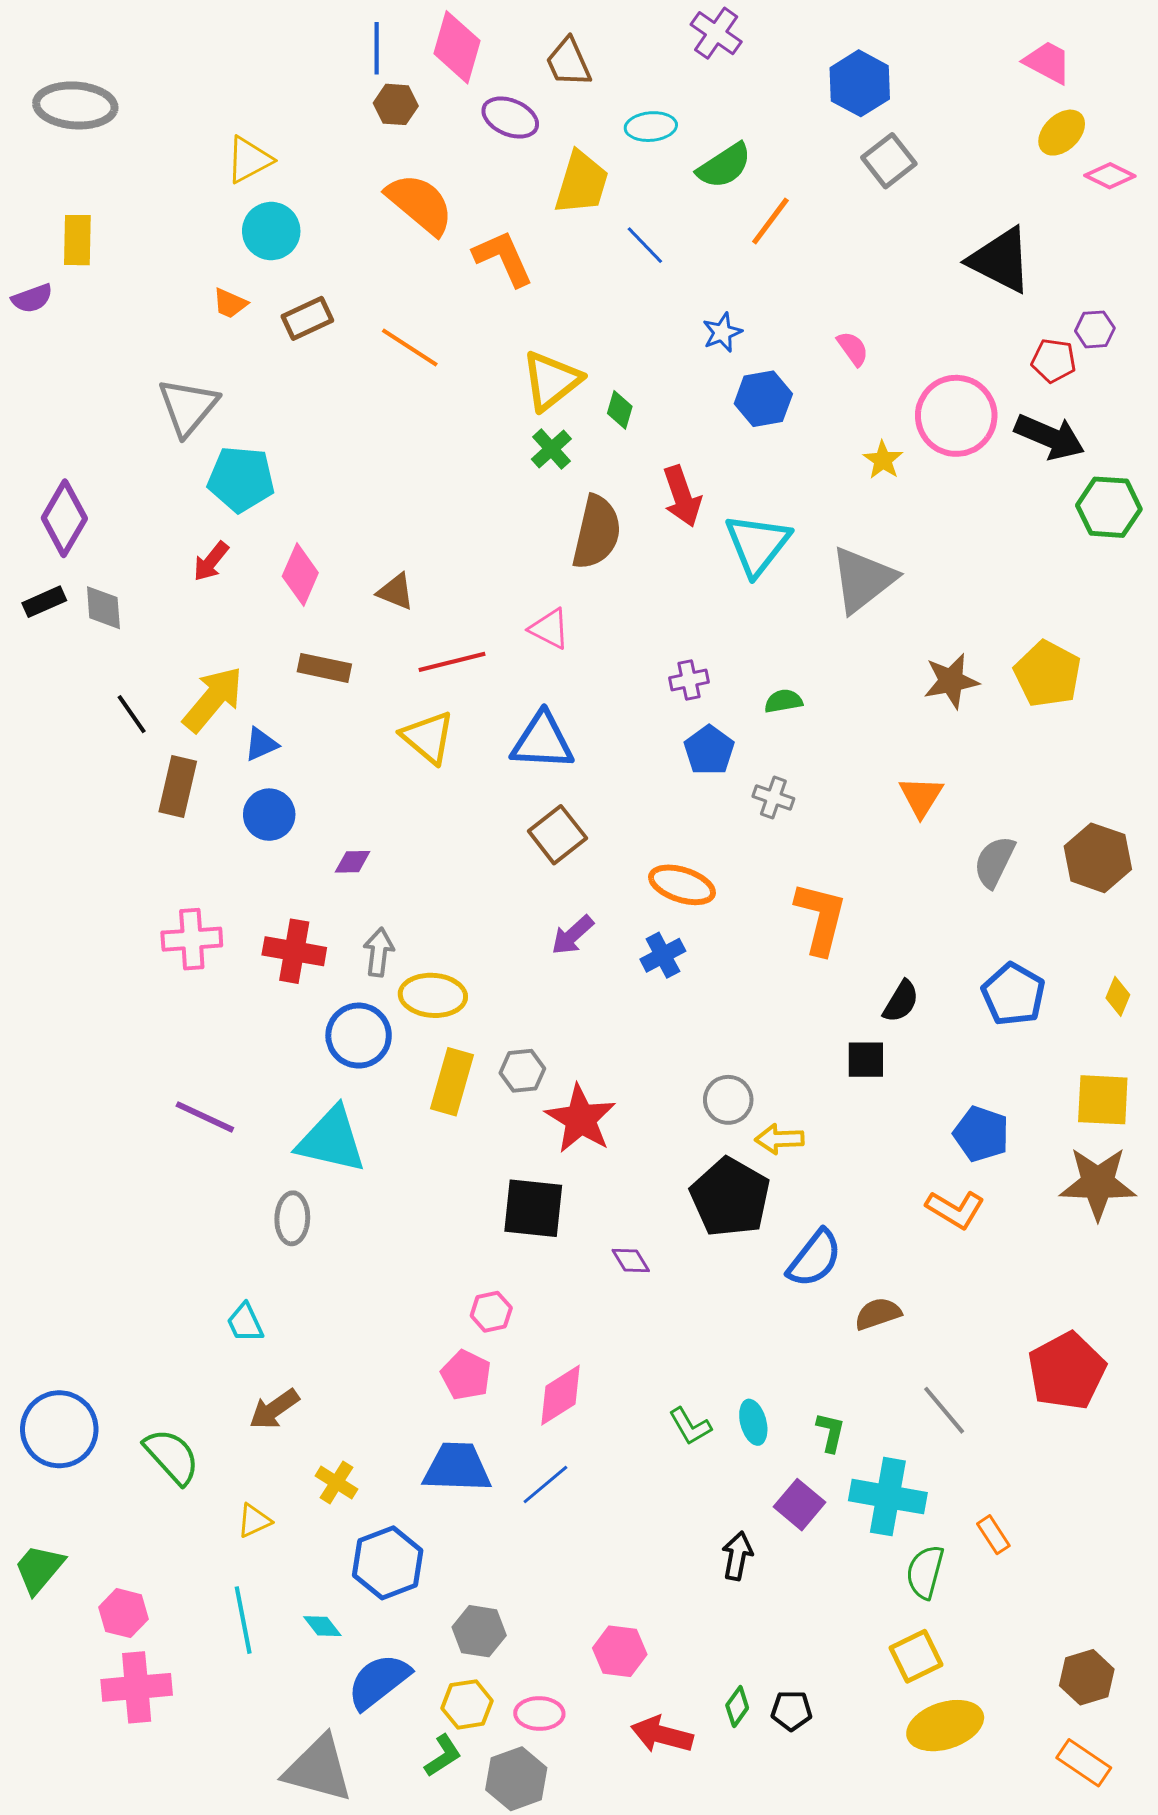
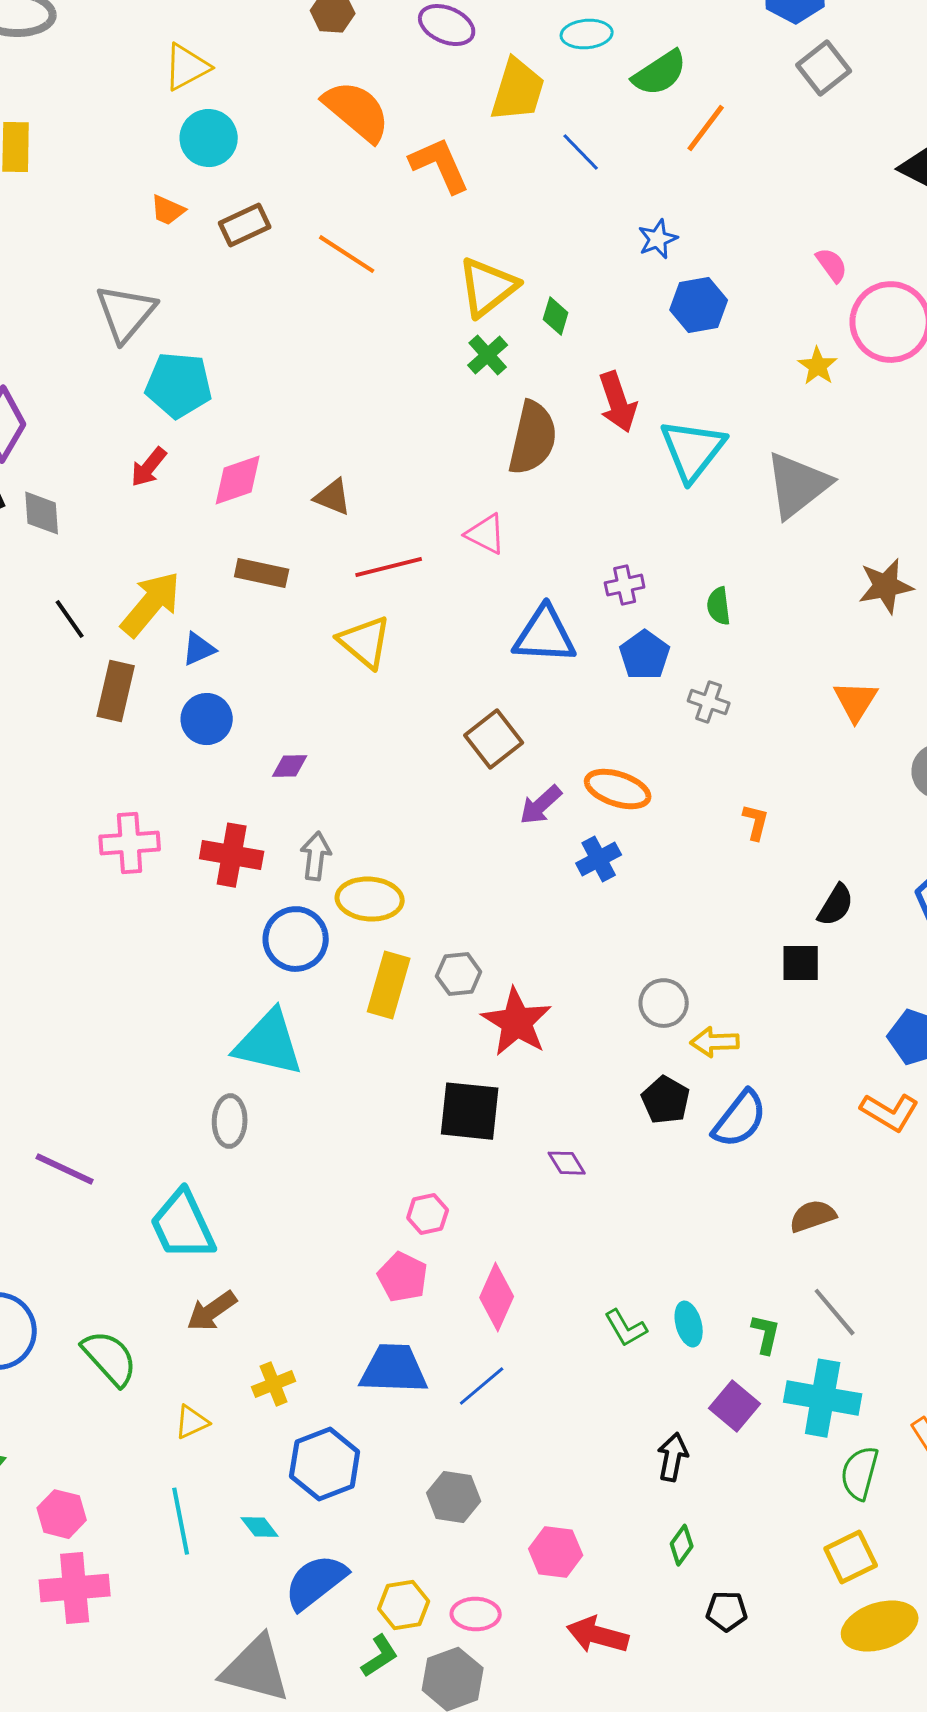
pink semicircle: (853, 349) -> (832, 265), moved
pink diamond: (300, 575) -> (238, 480), turned 48
green semicircle: (783, 701) -> (719, 606), turned -87
blue triangle: (542, 741) -> (545, 635), moved
orange L-shape: (821, 918) -> (756, 822), size x0.5
purple arrow: (573, 935) -> (541, 805), moved
purple line: (205, 1117) -> (65, 1169), moved
black pentagon: (730, 1197) -> (666, 1100), size x0.6
blue semicircle: (815, 1259) -> (740, 1119), moved
cyan trapezoid: (245, 1323) -> (183, 1225), size x1.8
pink diamond: (560, 1395) -> (497, 1297), turned -34
gray line: (944, 1410) -> (835, 1312), moved
yellow cross: (336, 1482) -> (274, 1384), turned 36
gray hexagon: (479, 1631) -> (454, 1497), moved
green diamond: (737, 1706) -> (682, 1545), moved

